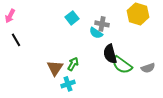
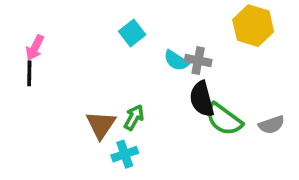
pink arrow: (10, 16) -> (35, 48), moved
gray cross: (102, 24) -> (198, 61), moved
black line: (16, 40) -> (29, 73), turned 32

